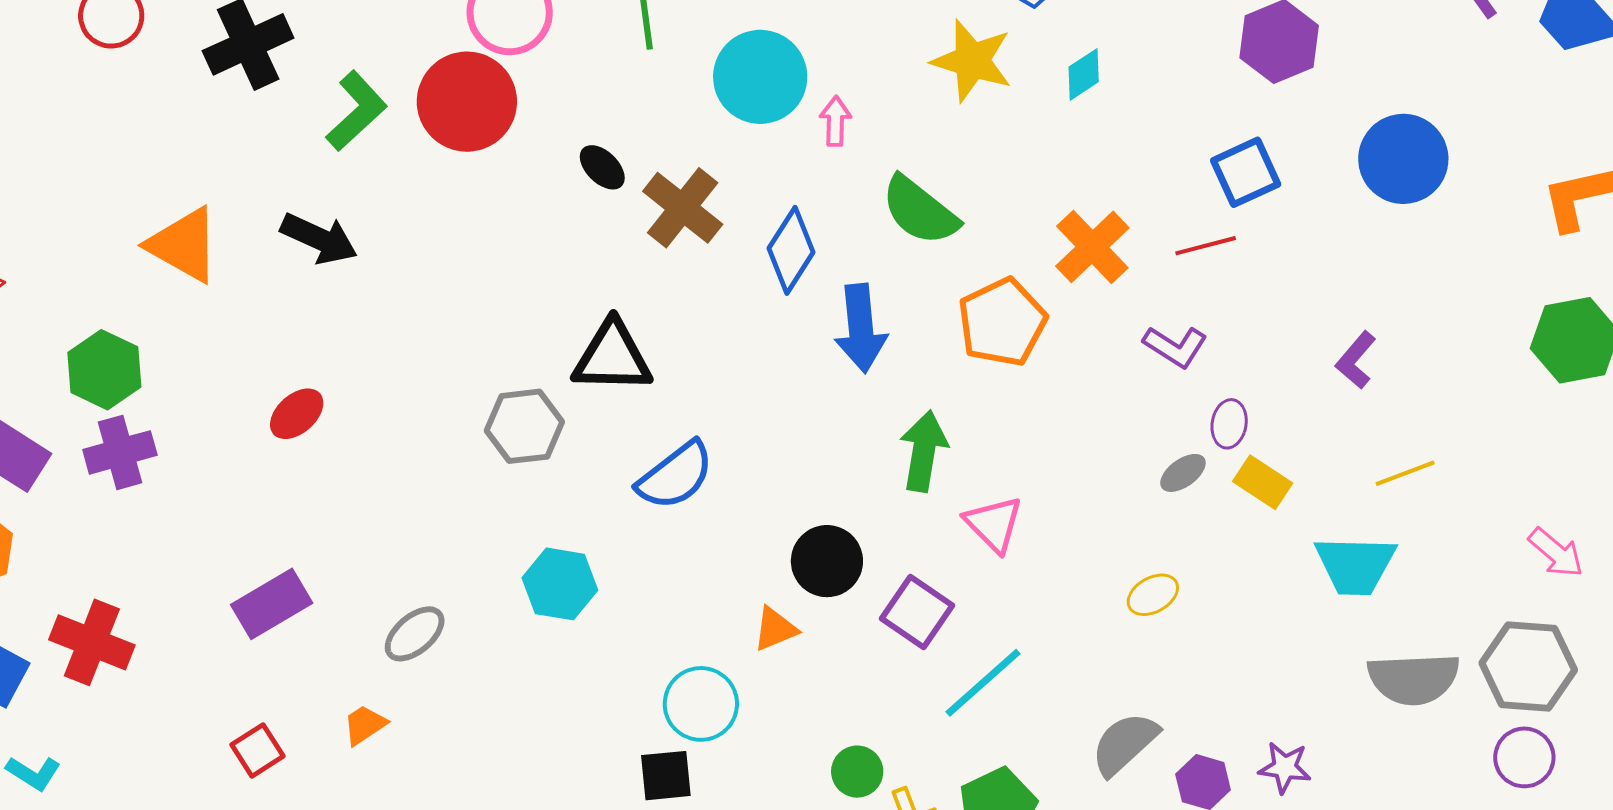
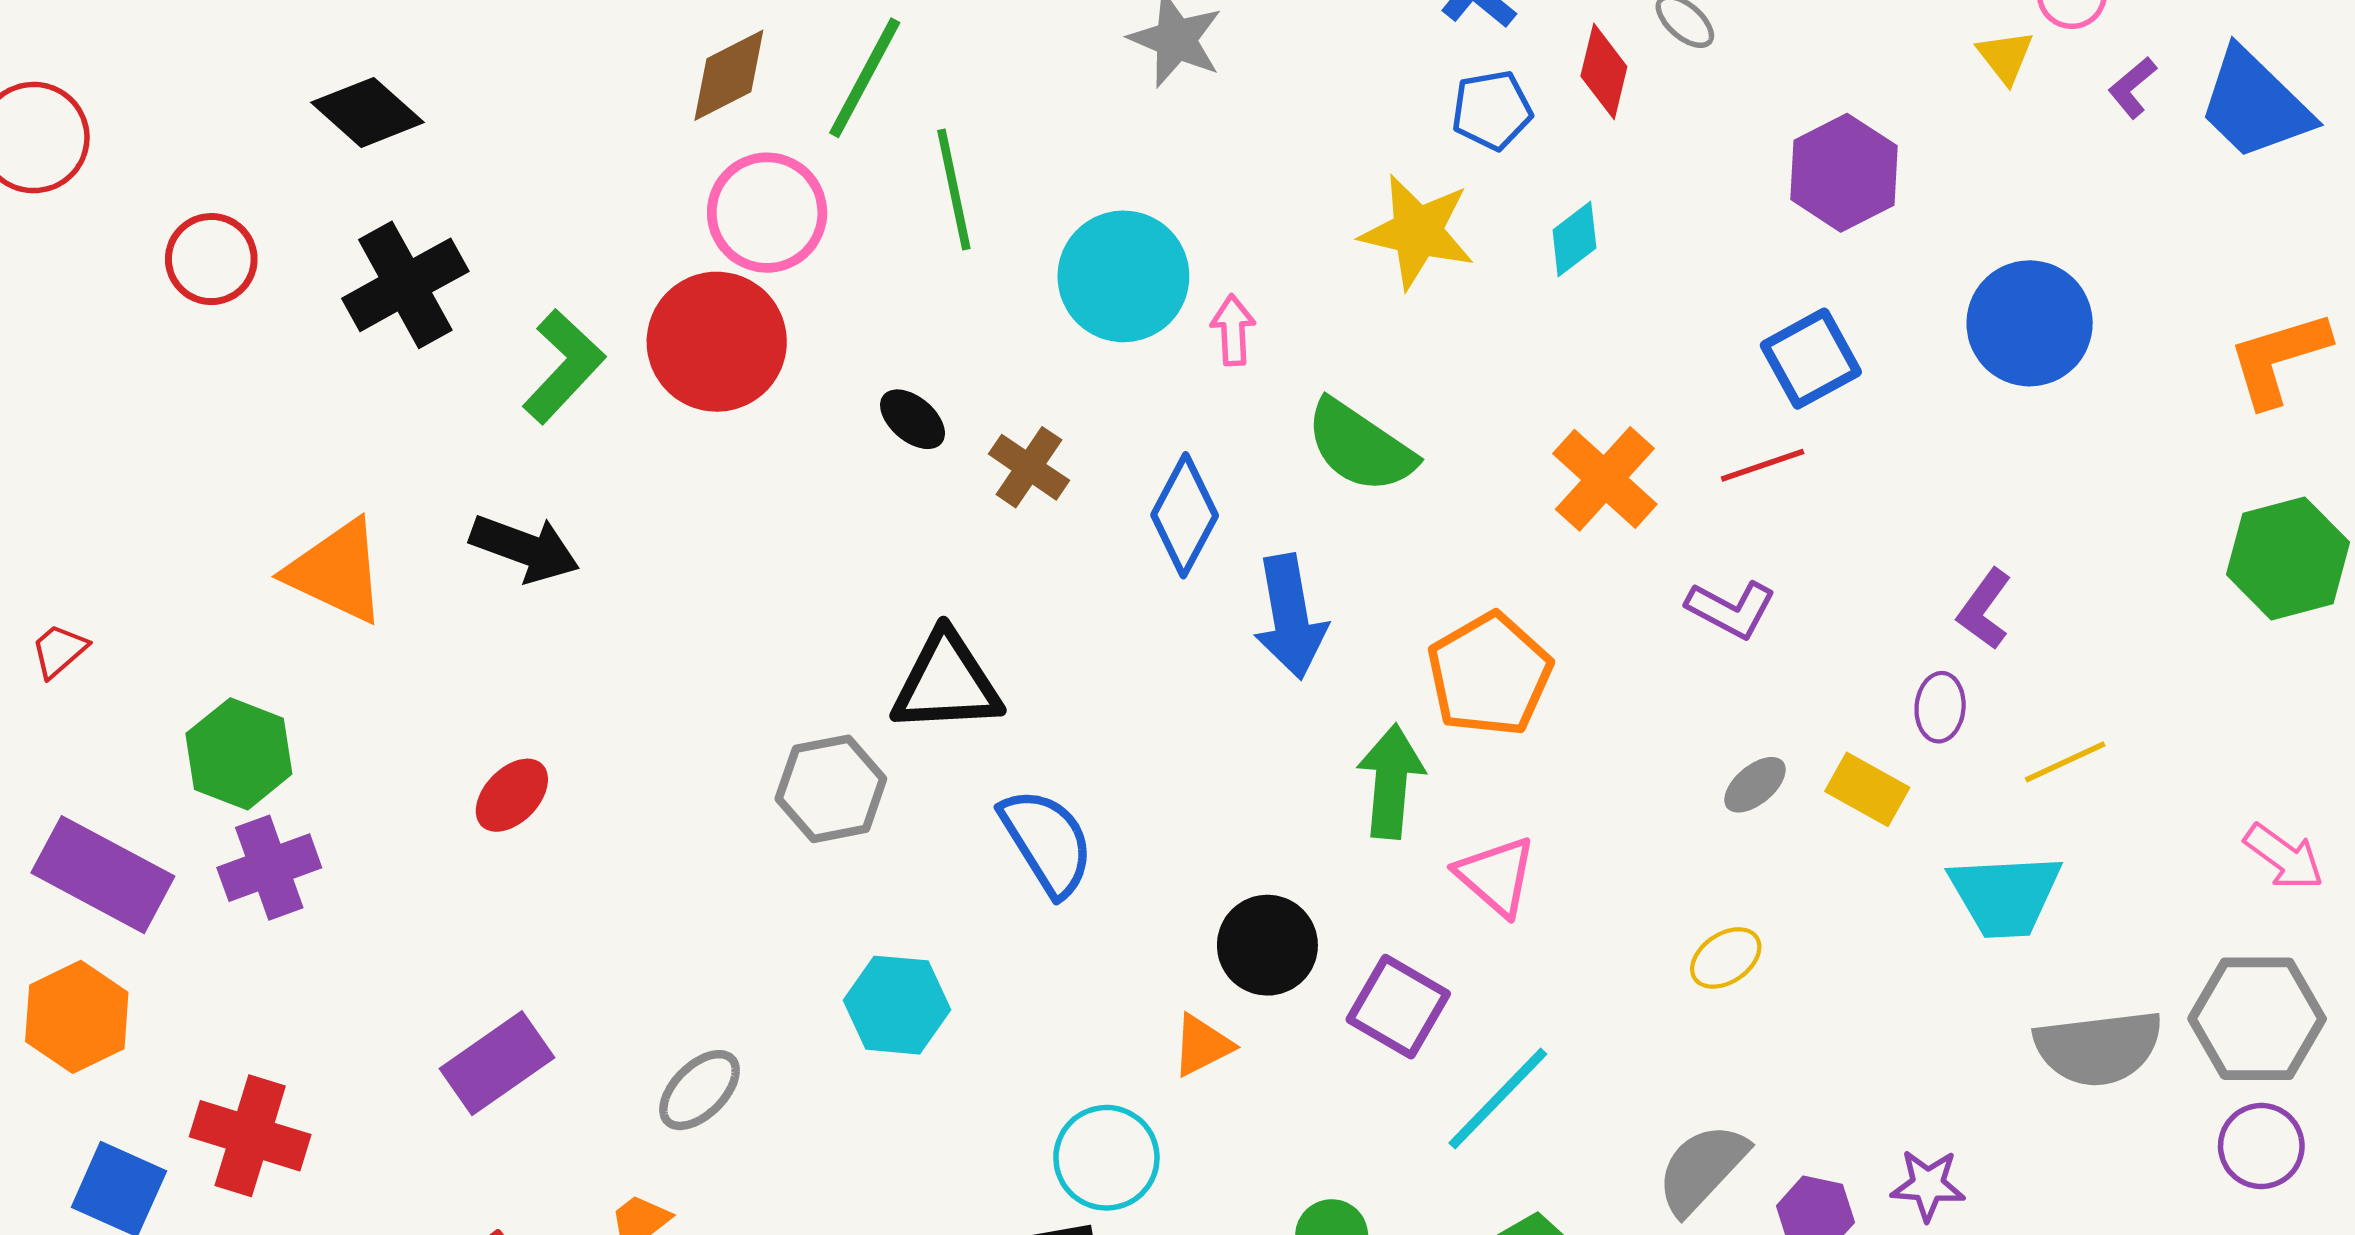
brown cross: (683, 208) -> (1029, 467), size x0.7
orange pentagon: (1002, 322) -> (1489, 675), moved
purple ellipse: (1229, 424) -> (1940, 707), moved
blue semicircle: (675, 476) -> (1047, 842), turned -80

